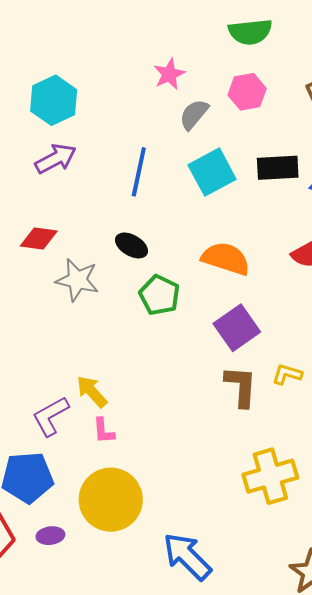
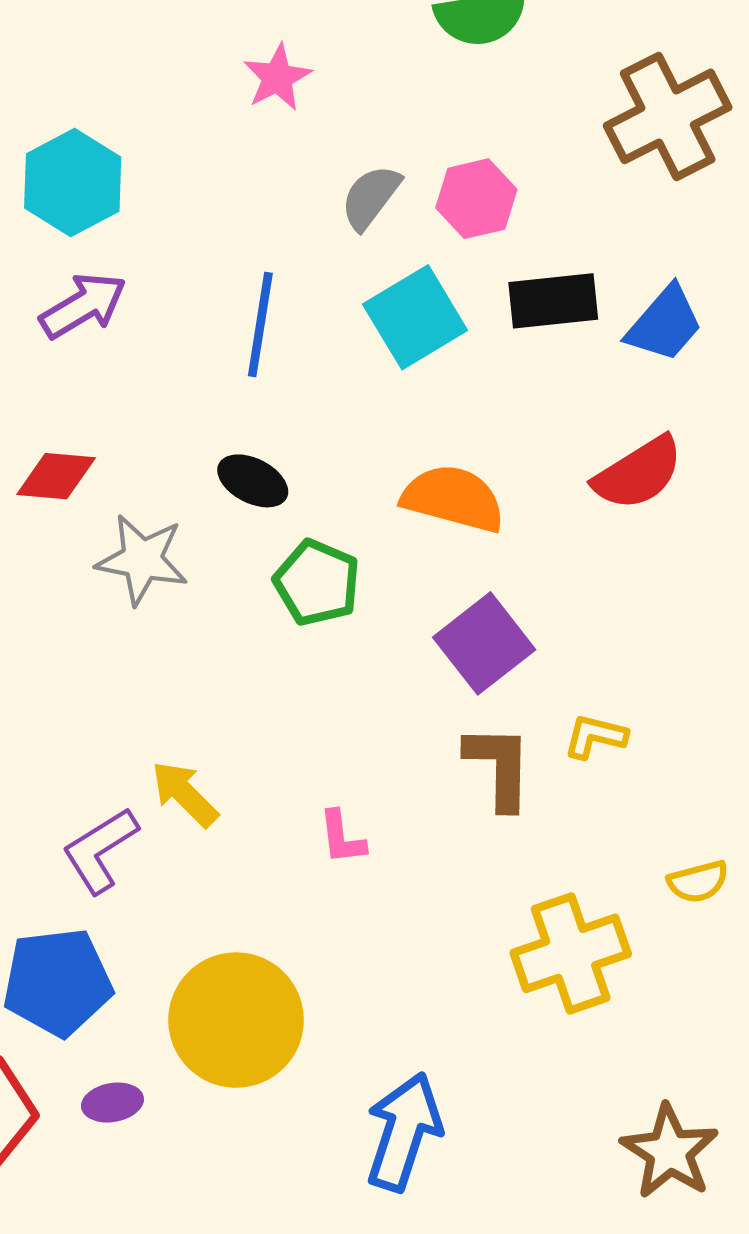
pink star: (169, 74) -> (277, 77), moved
pink hexagon: (247, 92) -> (476, 199), moved
pink L-shape: (104, 431) -> (342, 837), moved
blue arrow: (187, 556) -> (404, 1132), turned 66

